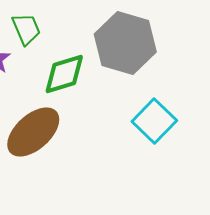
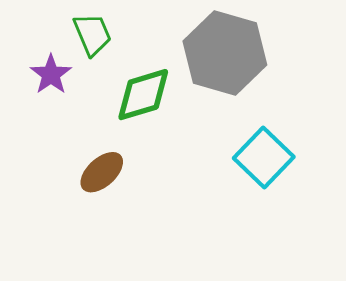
brown ellipse: (33, 132) -> (102, 172), size x0.6

